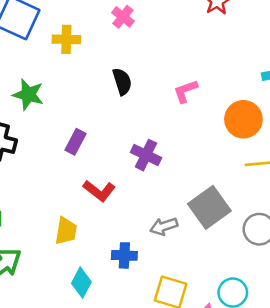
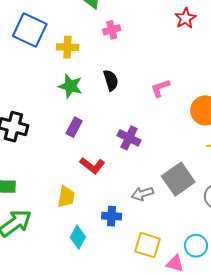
pink cross: (123, 17) -> (112, 30), turned 36
green star: (28, 95) -> (70, 86), moved

